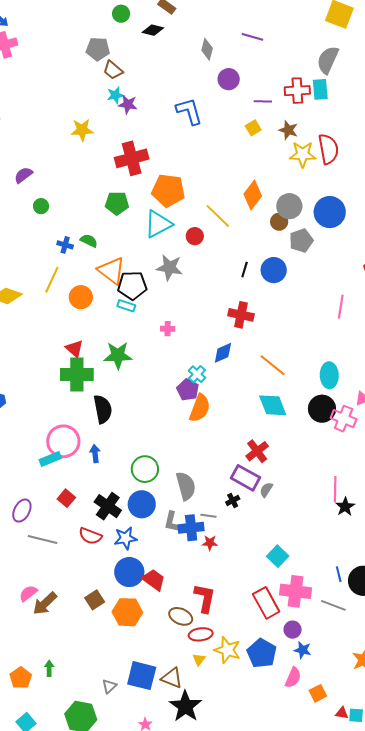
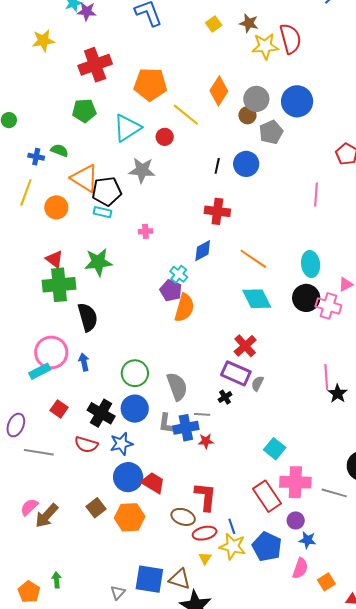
orange pentagon: (168, 190) -> (150, 84), moved
blue line: (339, 574) -> (232, 526), moved

